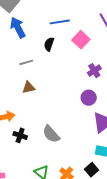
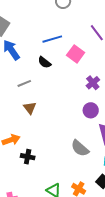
black semicircle: (49, 44) -> (44, 62), turned -64
brown triangle: (29, 87) -> (30, 108), turned -48
gray semicircle: (51, 134) -> (80, 148), moved

